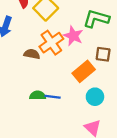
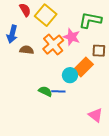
brown semicircle: (32, 54) -> (27, 50), moved
green semicircle: (38, 95) -> (45, 91), turned 32
cyan circle: (95, 97) -> (70, 75), moved

